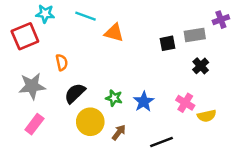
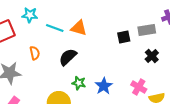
cyan star: (45, 14) -> (30, 15), moved
cyan line: (86, 16) -> (55, 28), moved
black semicircle: (75, 93) -> (68, 57), moved

